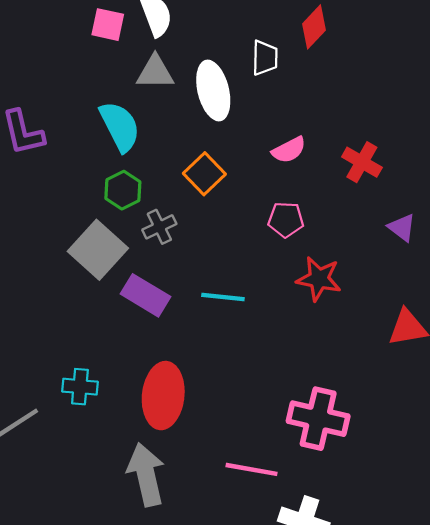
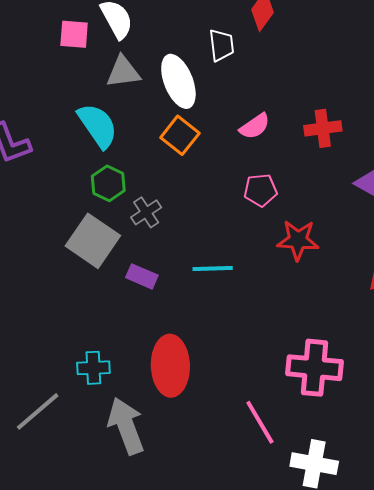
red cross: (362, 162) -> (323, 128), turned -30
orange square: (204, 174) -> (180, 135), moved
purple rectangle: (145, 295) -> (142, 276), size x0.7
pink line: (251, 469) -> (260, 422), turned 57
gray arrow: (146, 475) -> (126, 426), moved

